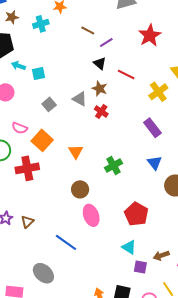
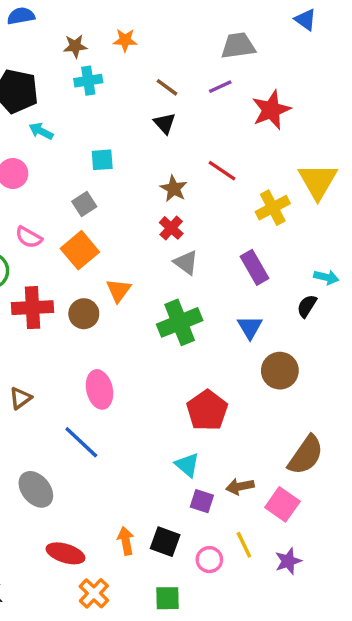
brown star: (12, 17) -> (75, 46), moved
cyan cross: (41, 24) -> (88, 81), moved
purple line: (106, 42) -> (220, 87), moved
black triangle: (100, 63) -> (165, 123), moved
cyan square: (38, 73) -> (102, 160), moved
gray triangle: (80, 99) -> (186, 263), moved
orange square: (42, 140) -> (80, 250), moved
green cross: (114, 165) -> (180, 322), size x1.4
brown circle: (80, 189) -> (84, 314), moved
pink ellipse: (91, 215) -> (99, 389), moved

